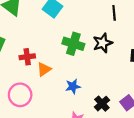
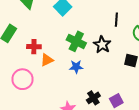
black star: (103, 43) -> (102, 45), turned -30
blue star: (73, 86) -> (76, 67), moved

